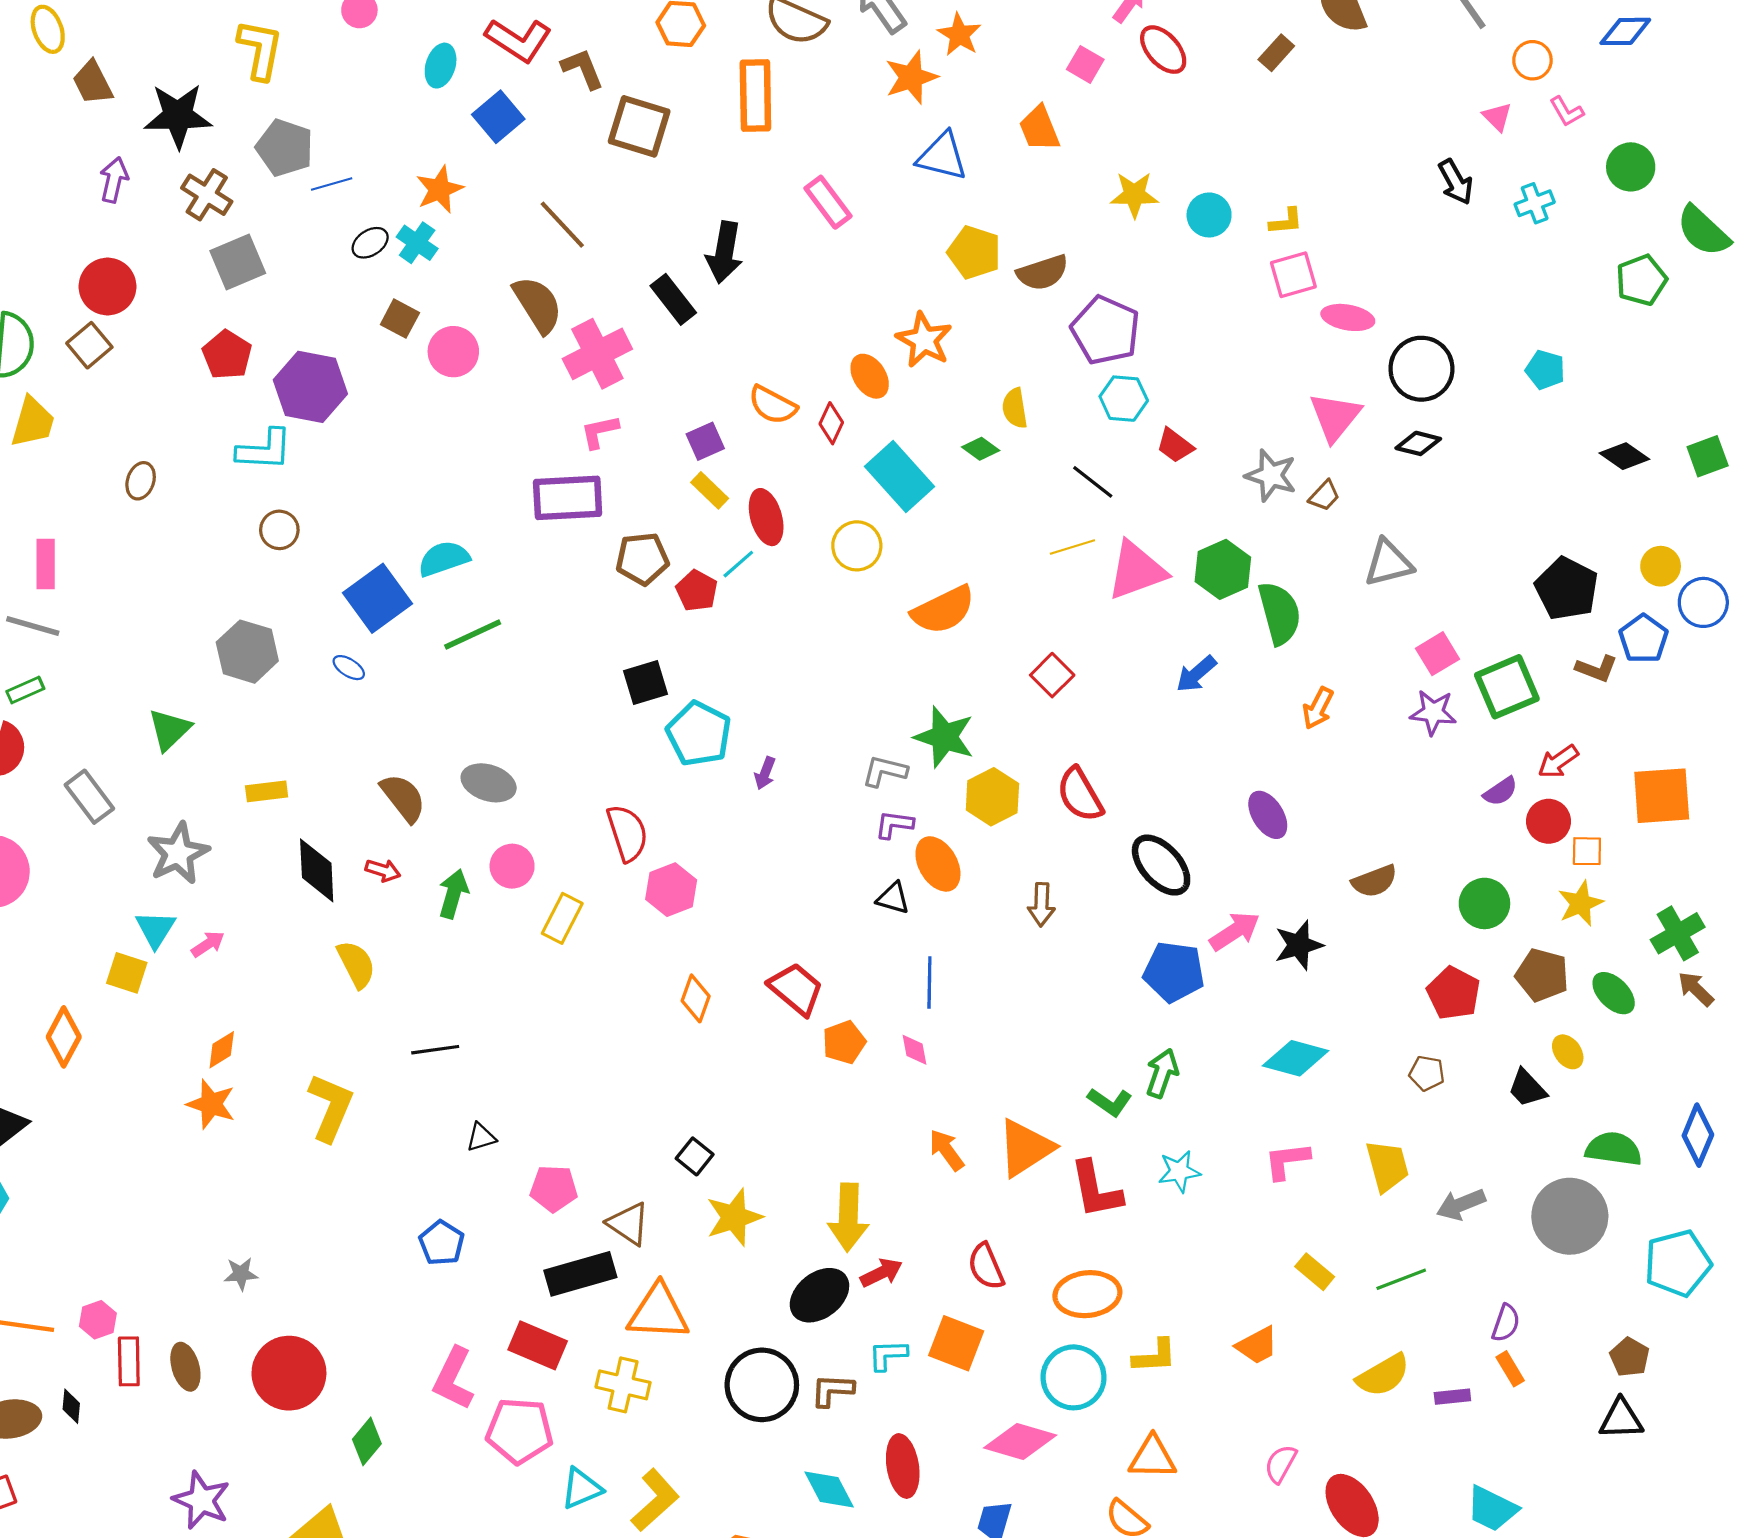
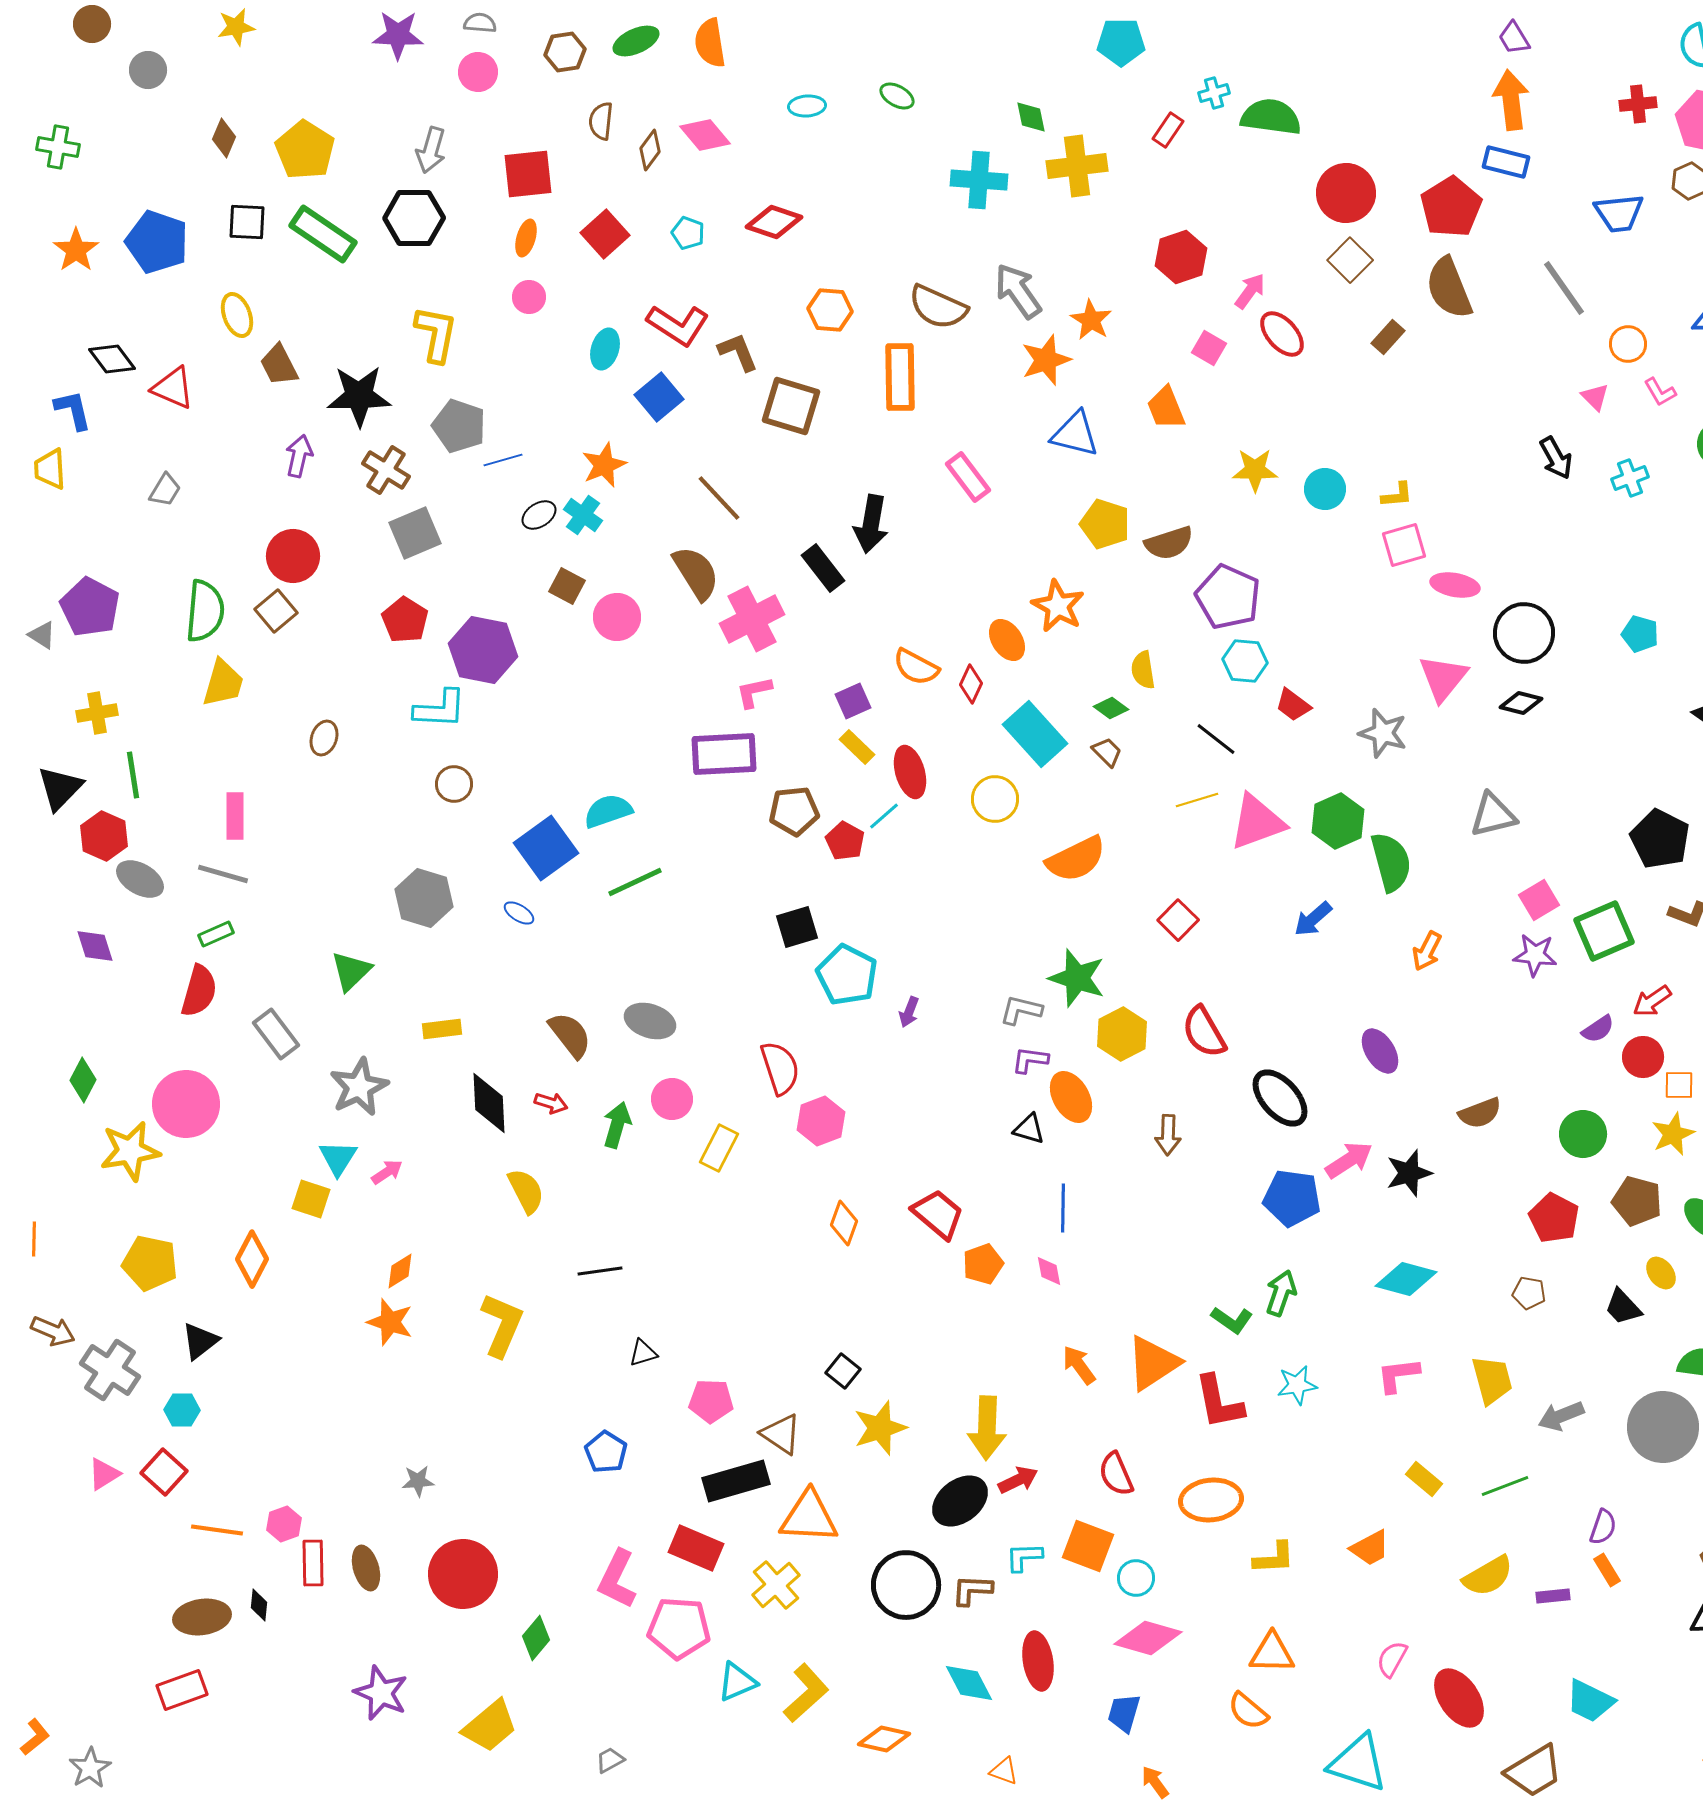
brown trapezoid: (1324, 496) -> (1107, 752), moved, turned -88
cyan circle: (1074, 1377) -> (1136, 1578), moved, size x0.6
yellow cross: (623, 1385) -> (776, 1585), turned 36

